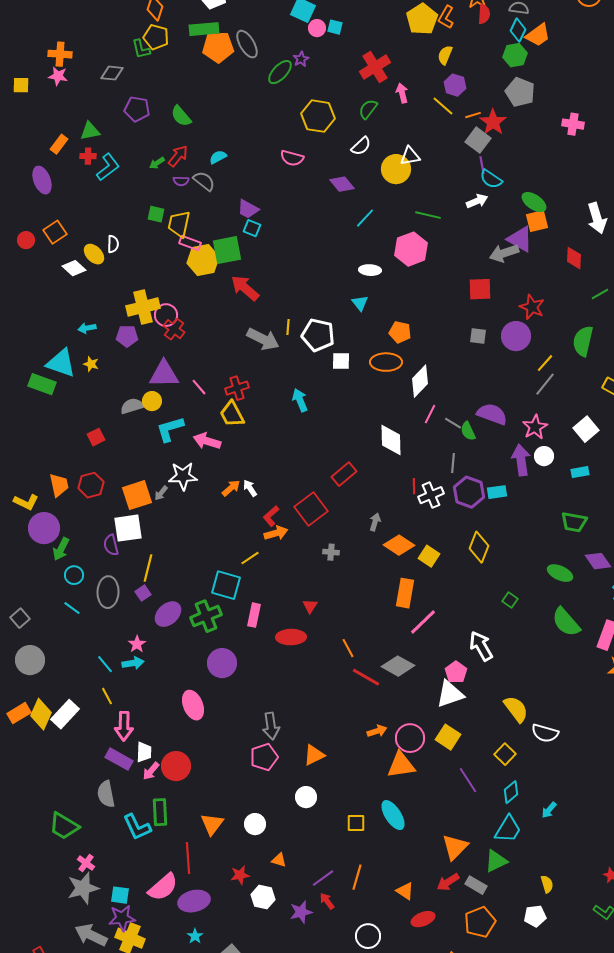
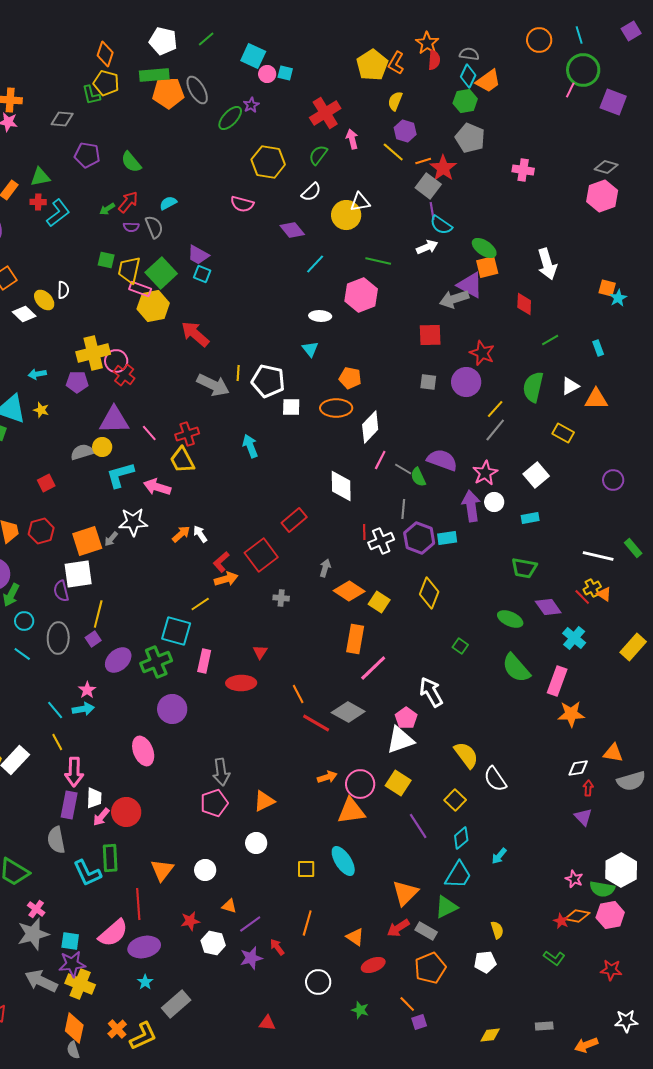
gray semicircle: (204, 181) -> (154, 227), turned 30
green square: (227, 250) -> (161, 273), moved, turned -32
white semicircle: (545, 733) -> (495, 779), turned 40
purple rectangle: (119, 759) -> (69, 805), turned 72
purple line: (323, 878) -> (250, 924), moved

